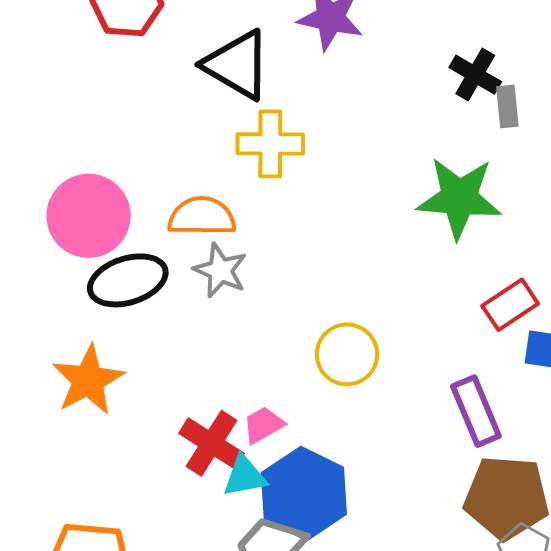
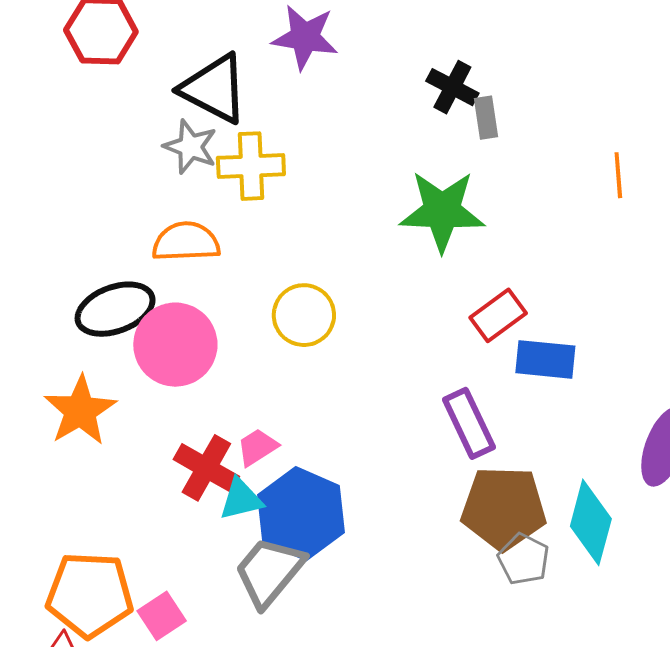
pink circle: (89, 216) -> (175, 345), moved
gray star: (220, 270) -> (190, 147), moved
yellow circle: (347, 354) -> (304, 315), moved

